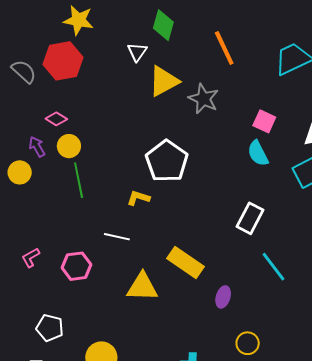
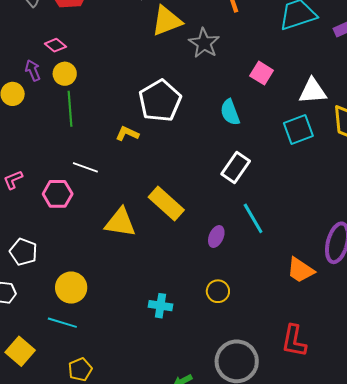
cyan semicircle: (258, 153) -> (230, 112), moved
white line: (117, 237) -> (85, 167), moved
purple ellipse: (223, 297) -> (216, 237), moved

